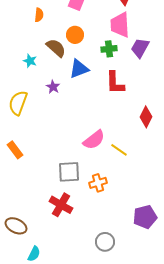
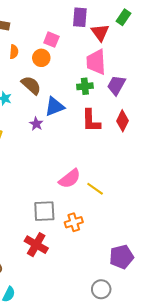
orange circle: (75, 35) -> (41, 58), moved
purple star: (53, 87) -> (36, 124), moved
red diamond: (146, 117) -> (122, 121), moved
gray circle: (105, 242) -> (101, 289), moved

